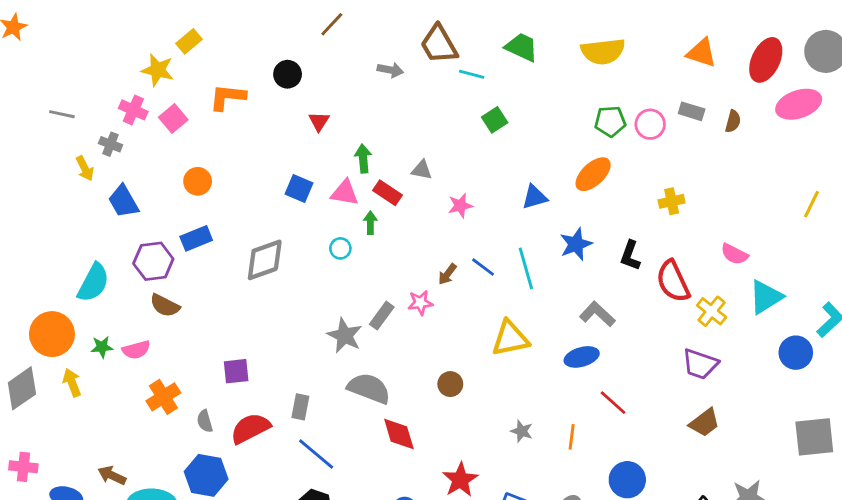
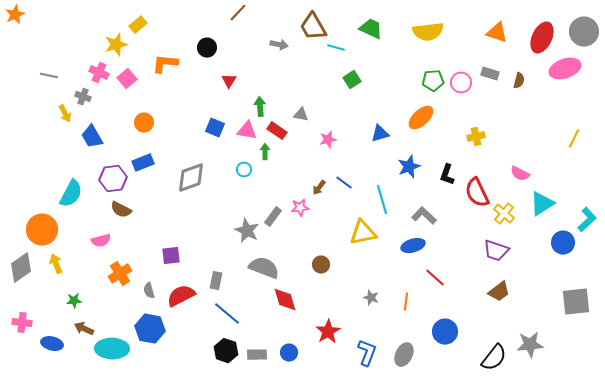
yellow star: (158, 70) -> (116, 45), turned -30
cyan line: (526, 268) -> (382, 200), moved
green star: (102, 347) -> (74, 301), moved

